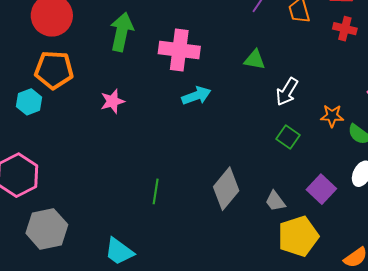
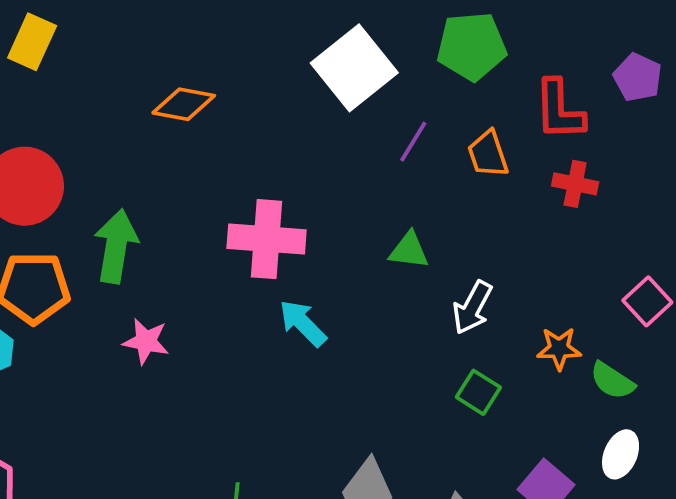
green arrow: (122, 32) -> (116, 246), moved
cyan arrow: (196, 96) -> (303, 323), turned -112
pink star: (112, 101) -> (146, 341), turned 30

